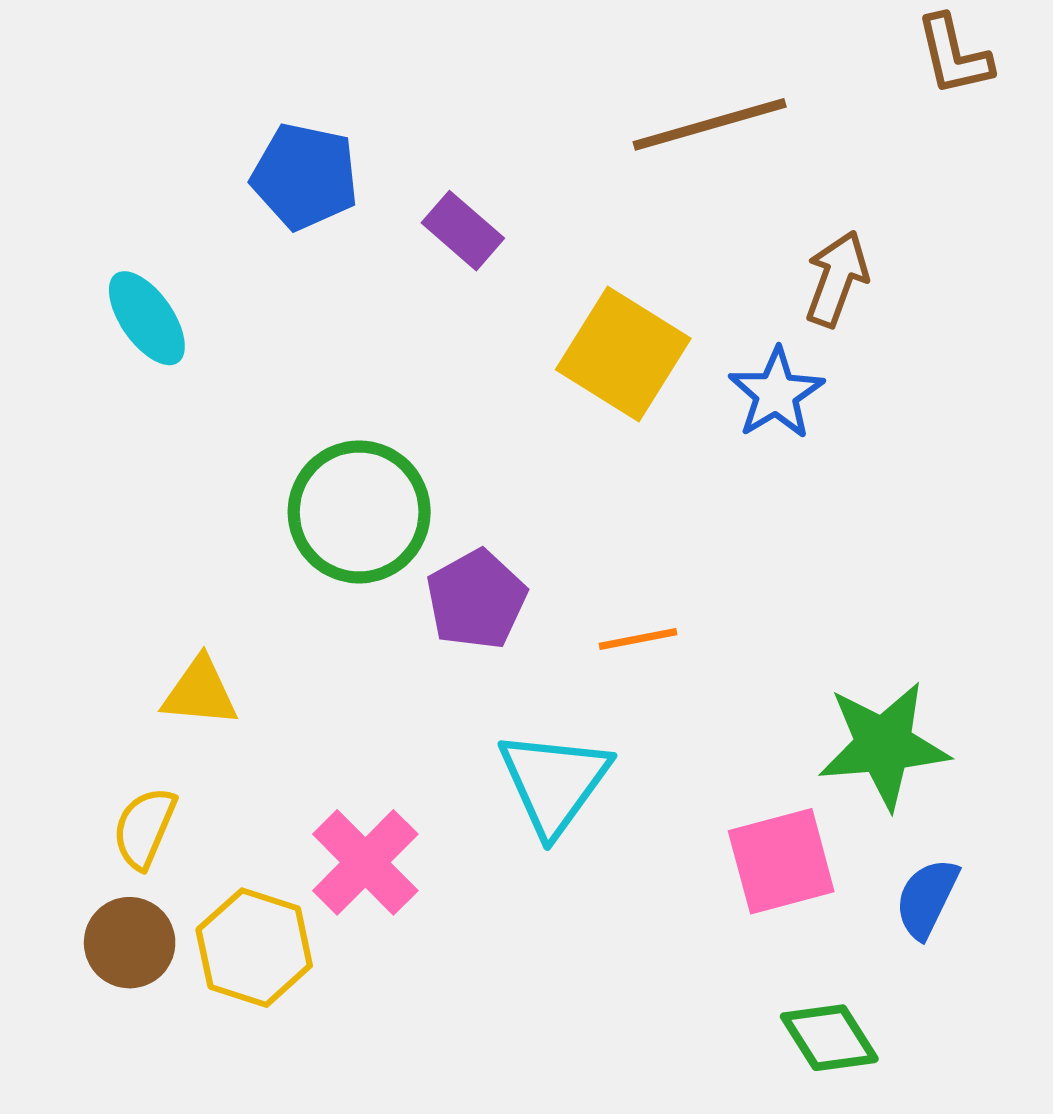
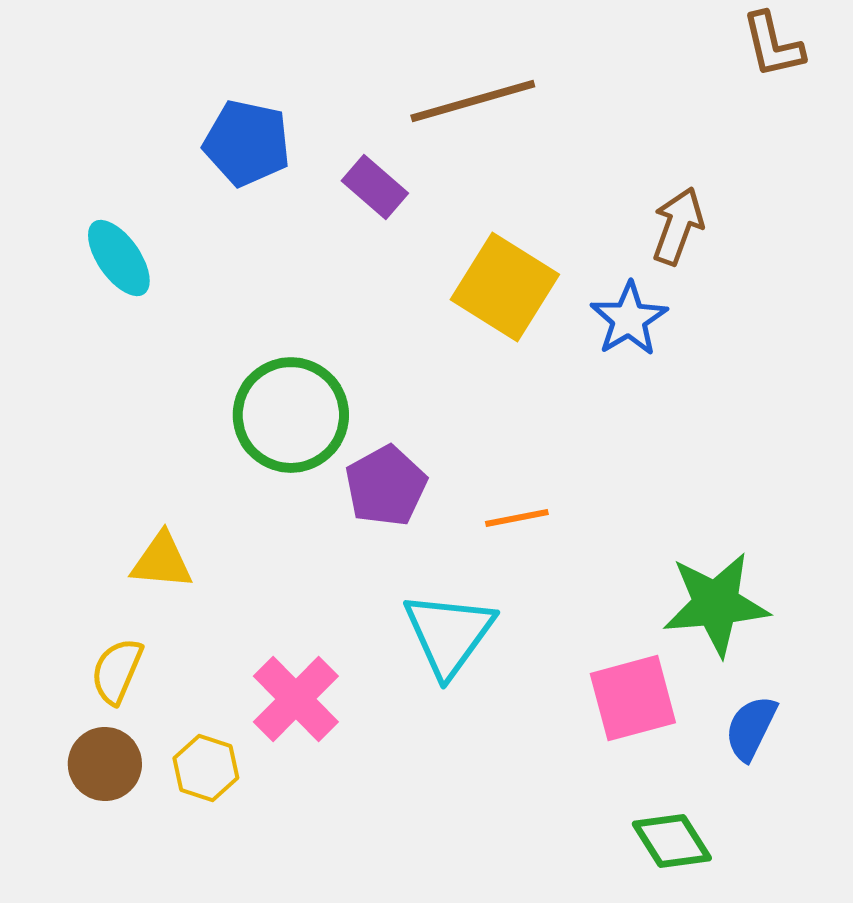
brown line: (710, 124) -> (473, 101), moved
yellow hexagon: (254, 948) -> (206, 768), size x0.7

